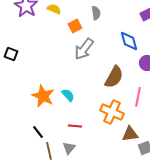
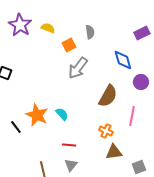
orange cross: (112, 112) -> (106, 131), size x0.6
black line: (38, 132) -> (16, 127), moved
brown triangle: (130, 134) -> (114, 152), moved
gray triangle: (69, 148) -> (71, 165), moved

